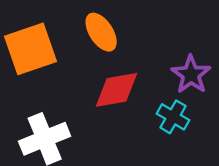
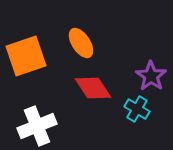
red diamond: (116, 90) -> (93, 88), turned 66

